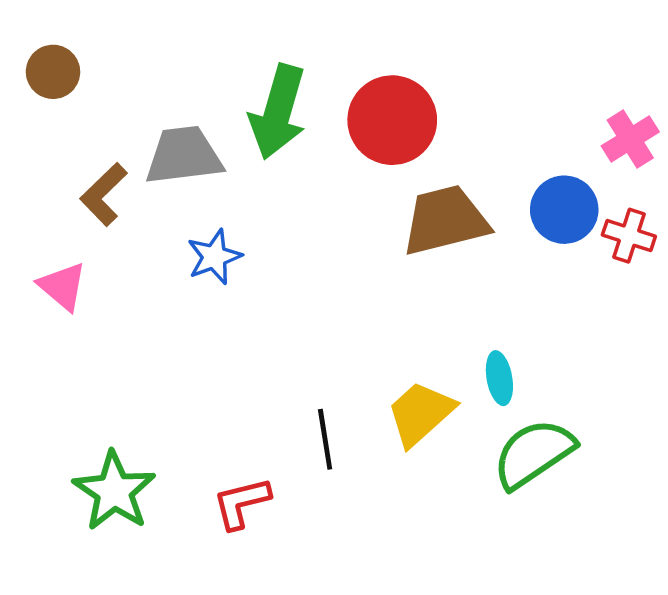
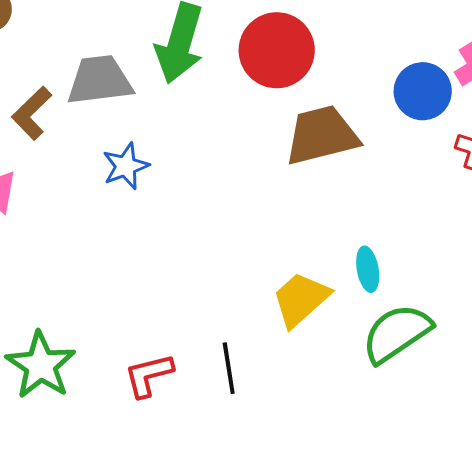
blue circle: (564, 210) -> (423, 91), moved
black line: (325, 439) -> (229, 368), moved

